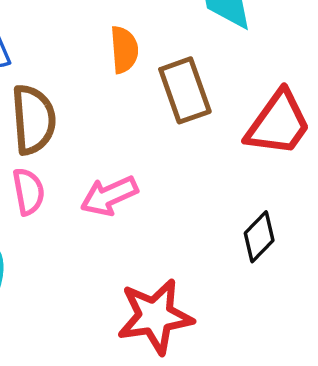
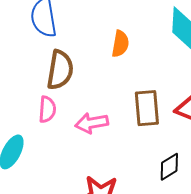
brown rectangle: (185, 90) -> (147, 108), moved

